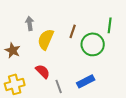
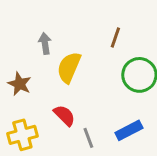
brown line: (73, 31) -> (115, 37), moved

